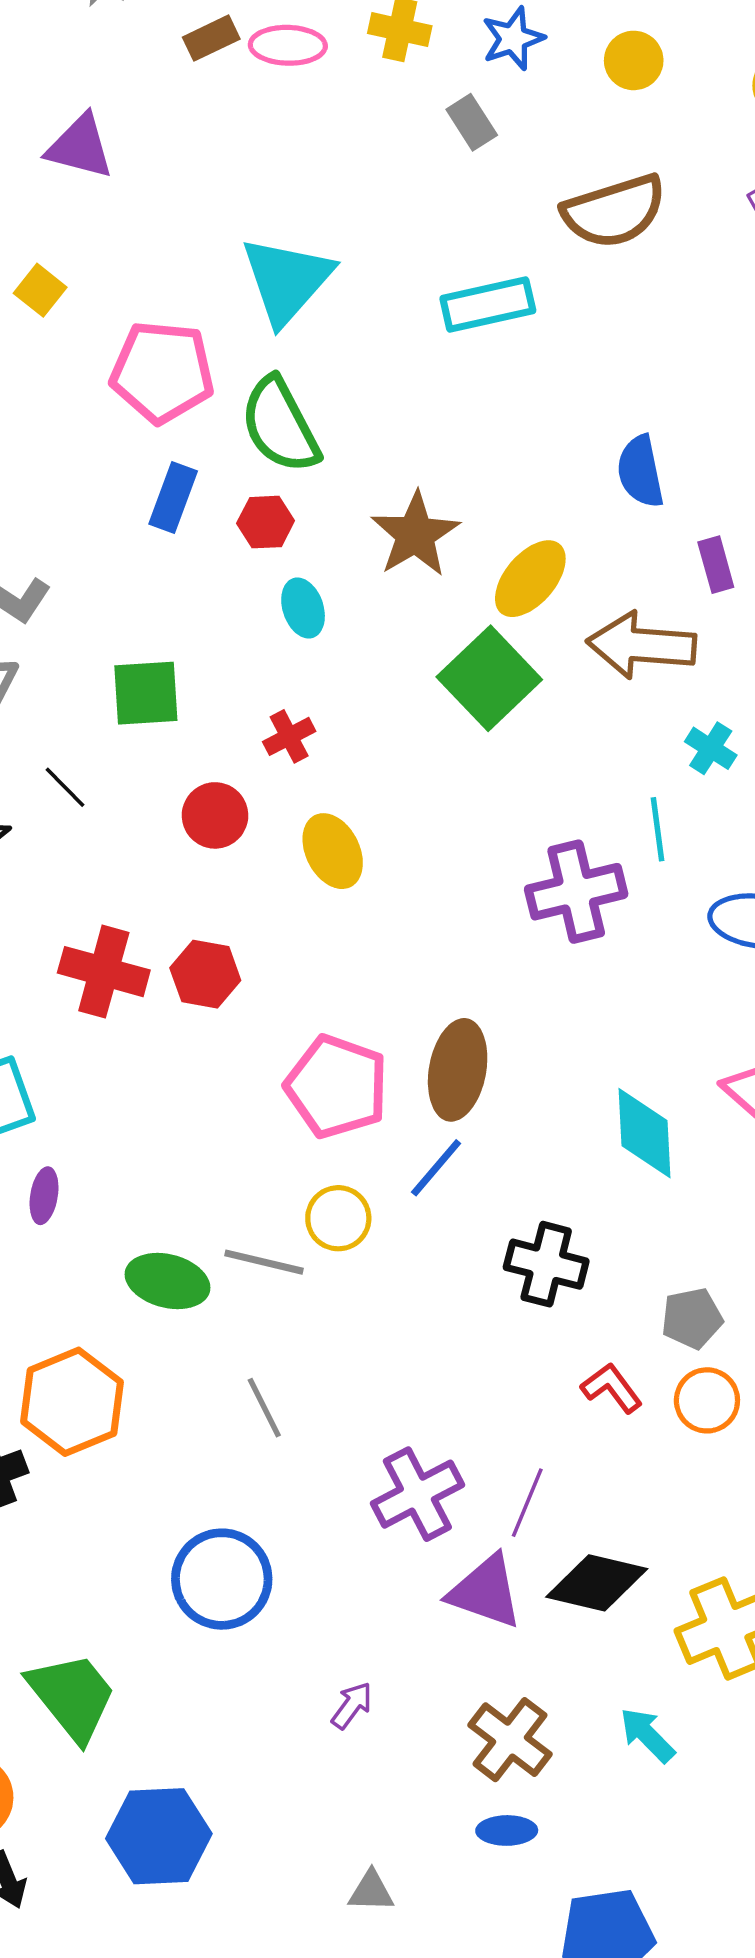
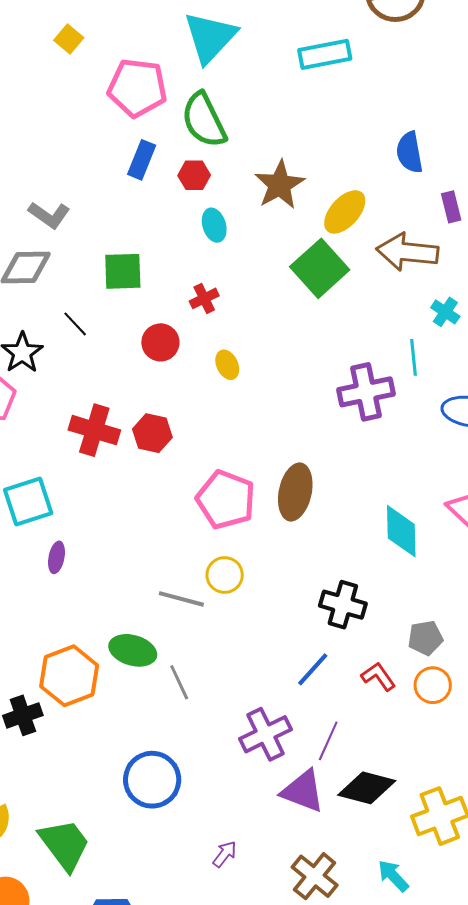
yellow ellipse: (333, 851) -> (227, 365), size x0.7
blue line: (436, 1168) -> (313, 669), moved
green ellipse: (168, 1281) -> (133, 650), moved

